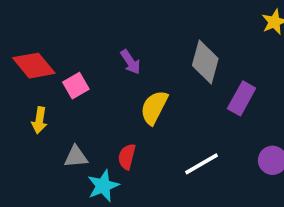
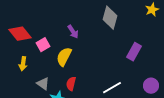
gray diamond: (205, 62) -> (110, 18), moved
yellow semicircle: (154, 107) -> (64, 57), moved
gray triangle: (76, 157) -> (43, 84), turned 40

